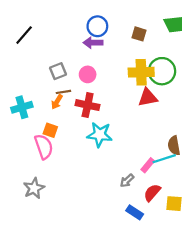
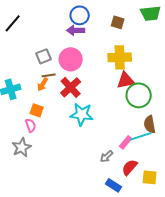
green circle: (162, 71) -> (139, 95), moved
pink circle: (88, 74) -> (71, 59), size x1.5
red cross: (88, 105) -> (71, 87), turned 35
pink semicircle: (44, 147) -> (31, 125), size x0.6
gray star: (34, 188) -> (22, 147), moved

